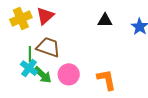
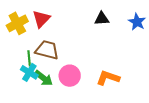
orange L-shape: (106, 80) -> (108, 78), turned -55

